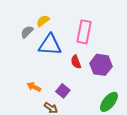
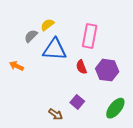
orange arrow: (34, 87) -> (16, 66), moved
purple square: (63, 91) -> (77, 102), moved

